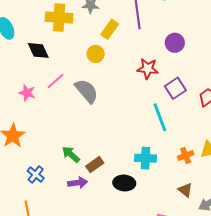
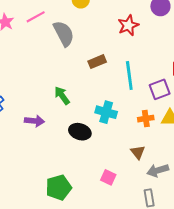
red star: (148, 69) -> (128, 25), turned 30
purple square: (175, 88) -> (160, 89), moved
green arrow: (71, 154) -> (62, 96), moved
brown rectangle: (95, 165) -> (97, 62), moved

